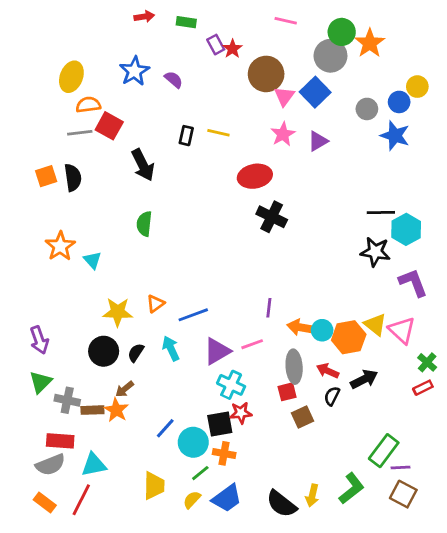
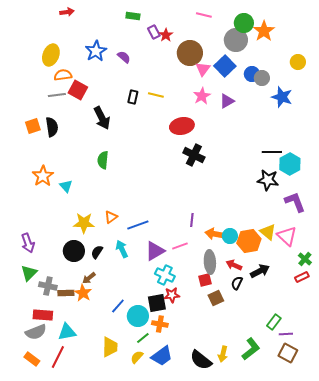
red arrow: (144, 17) -> (67, 12), moved
blue circle: (399, 102) -> (252, 74), moved
green rectangle: (384, 451) -> (274, 322), size x0.7

